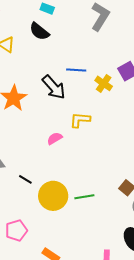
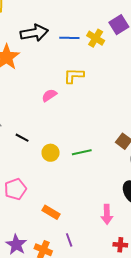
blue line: (76, 70) -> (69, 38), moved
black arrow: (54, 87) -> (34, 33), moved, turned -56
yellow circle: (53, 196) -> (51, 153), size x0.6

